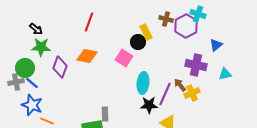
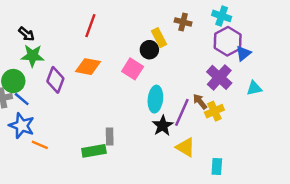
purple hexagon: (186, 26) -> (228, 41), moved
purple cross: (196, 65) -> (219, 77), turned 30
black star: (149, 105) -> (163, 126), turned -30

